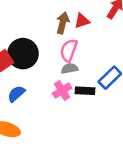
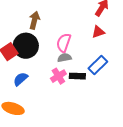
red triangle: (82, 21) -> (98, 32), moved
brown arrow: (63, 23) -> (34, 20), moved

